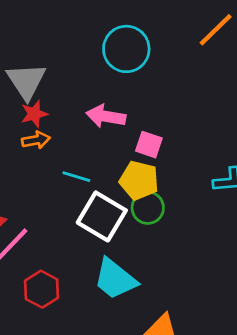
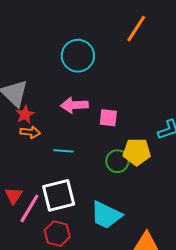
orange arrow: (36, 140) -> (30, 132), turned 30
yellow pentagon: (139, 180) -> (137, 152), moved
white square: (102, 216) -> (59, 195), moved, turned -32

